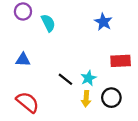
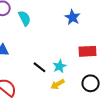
black circle: (111, 98) -> (91, 83), moved
yellow arrow: (86, 99) -> (58, 84), turned 56

